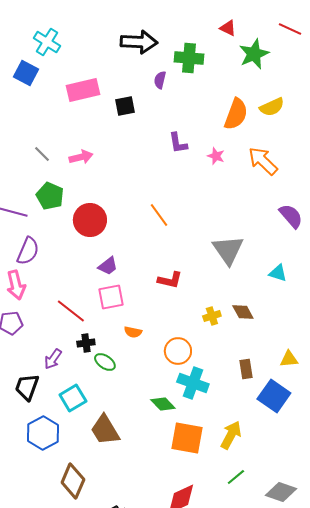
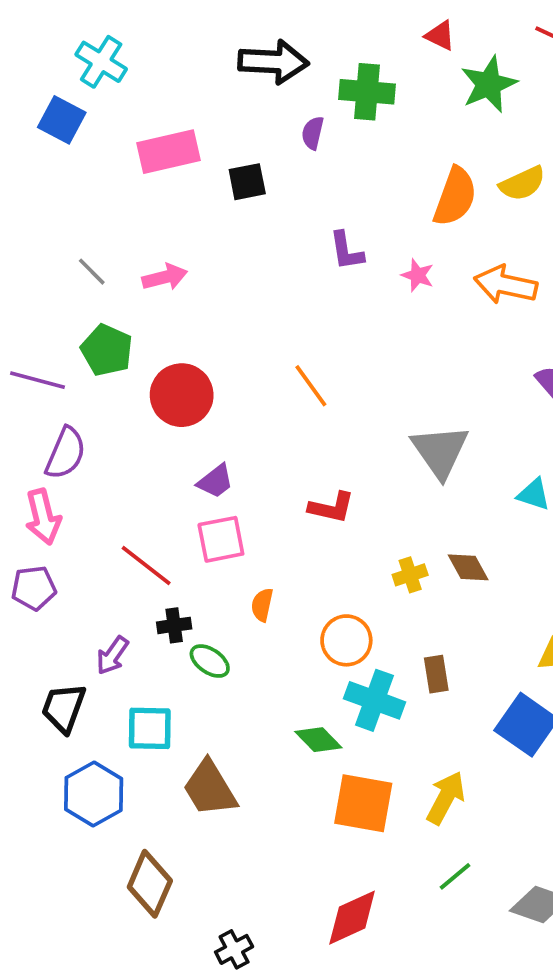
orange arrow: (263, 161) -> (506, 285), turned -32
orange semicircle: (133, 332) -> (262, 605), turned 90
brown rectangle: (246, 369) -> (436, 674), moved
cyan square: (73, 398) -> (150, 728), turned 32

